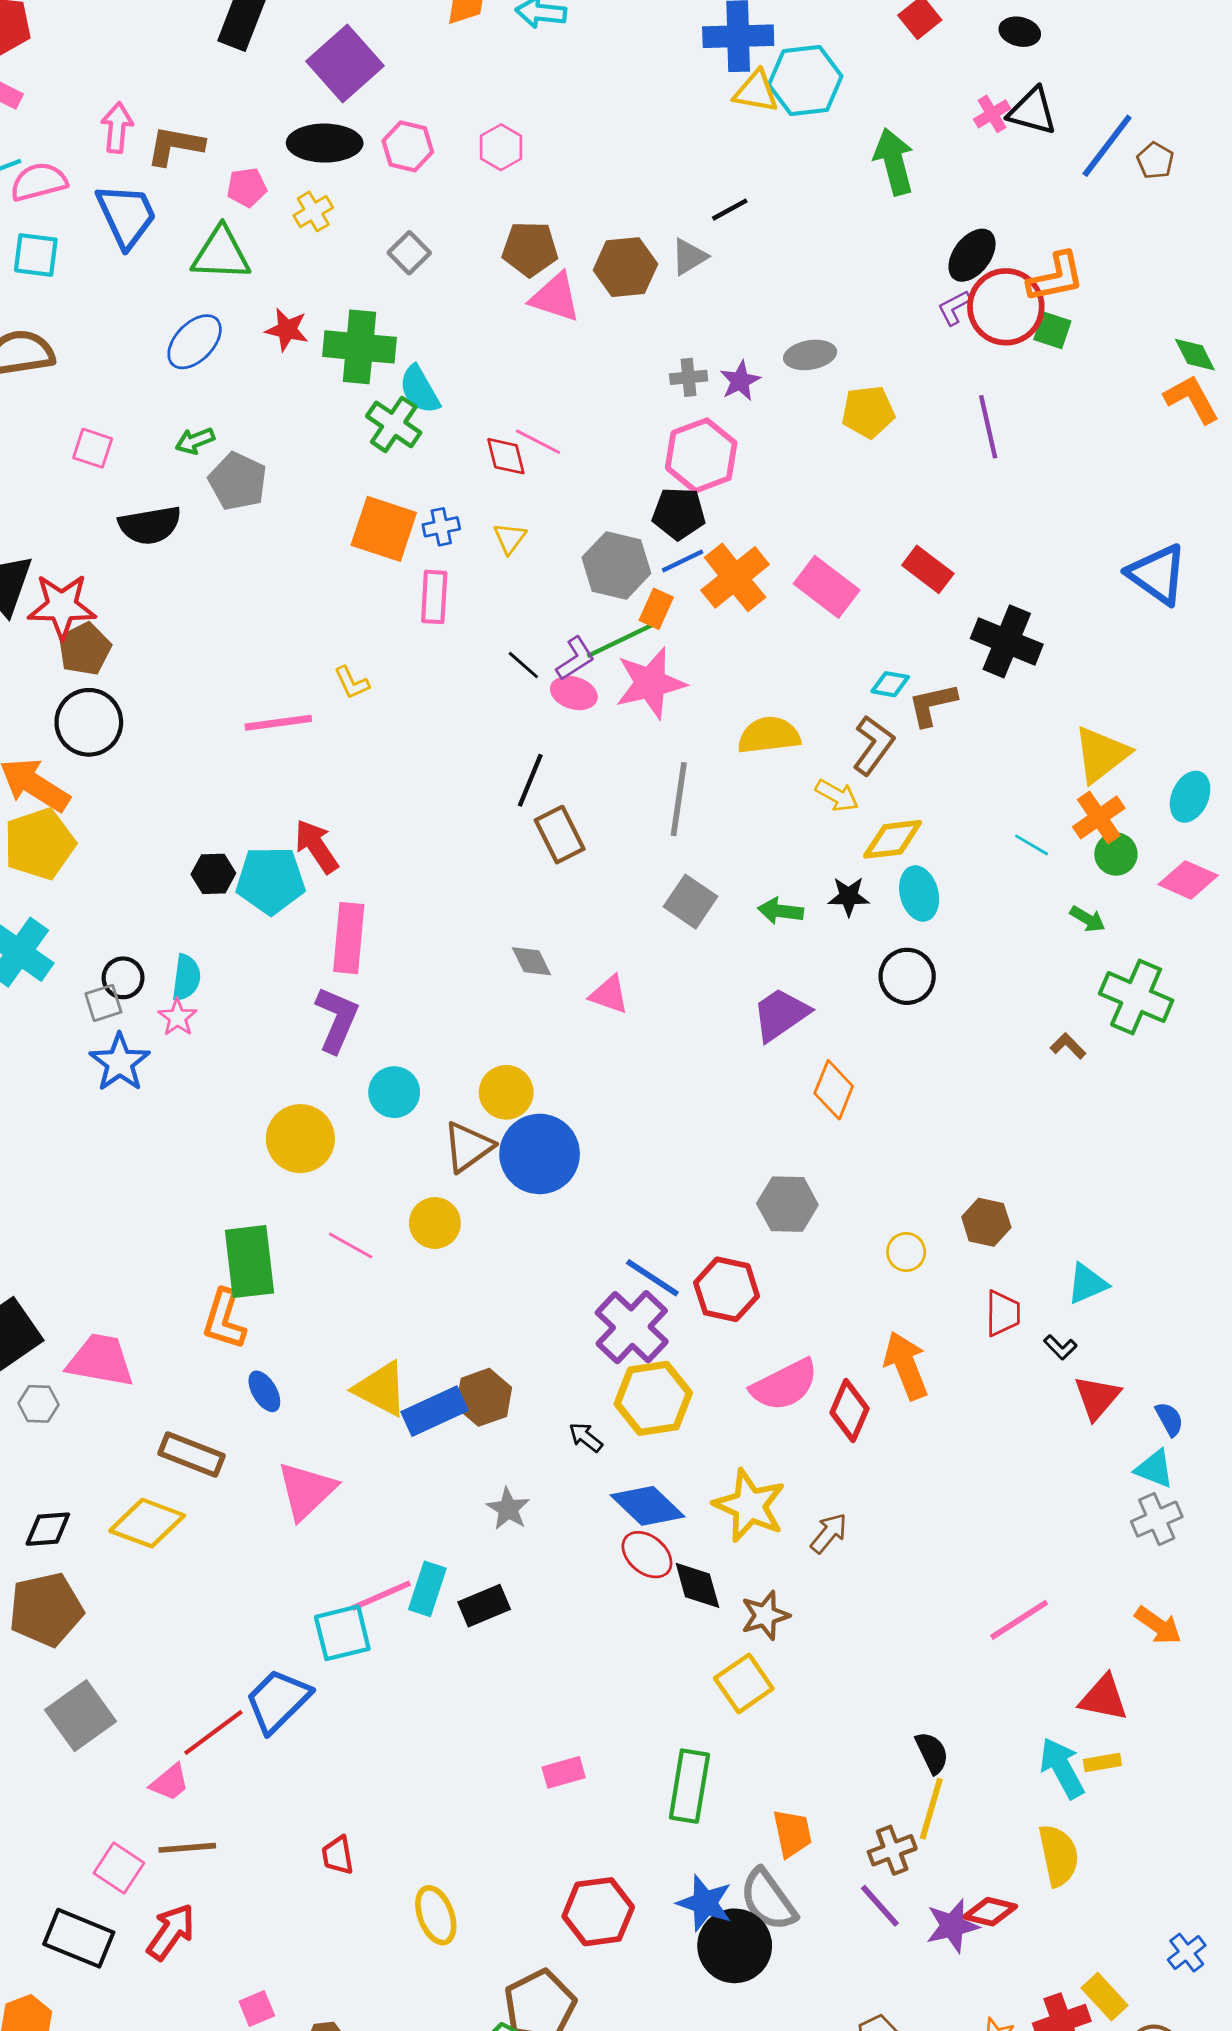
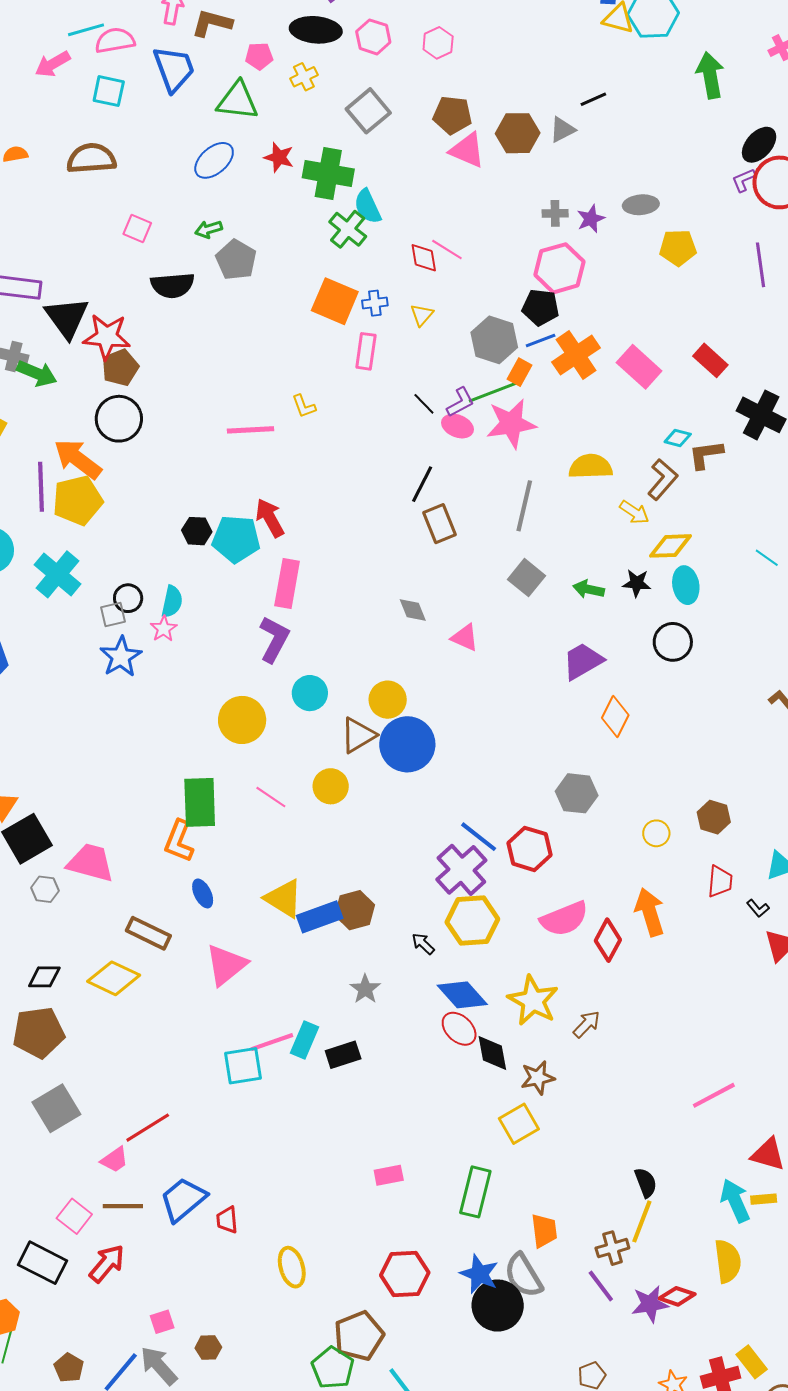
gray square: (409, 253) -> (368, 111), size x1.5
blue trapezoid: (278, 1701) -> (183, 1199), moved

